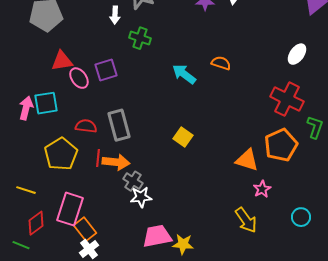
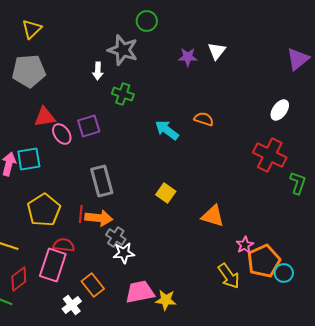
red semicircle: (86, 126) -> (64, 245), moved
orange pentagon: (281, 145) -> (264, 261), moved
orange triangle: (247, 160) -> (213, 216), moved
orange rectangle: (85, 229) -> (93, 285), moved

